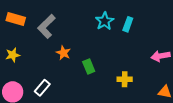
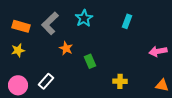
orange rectangle: (16, 19) -> (21, 26), moved
cyan star: (105, 21) -> (84, 18), moved
yellow cross: (125, 79) -> (120, 81), moved

